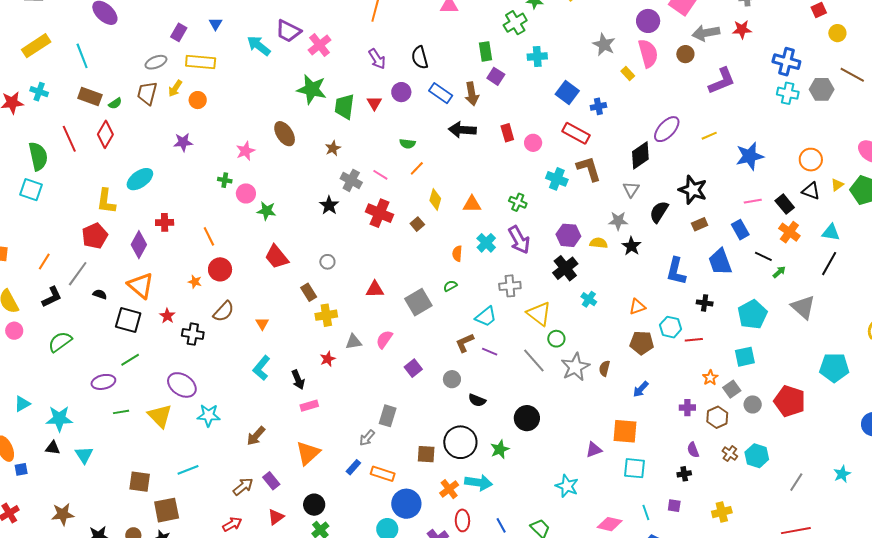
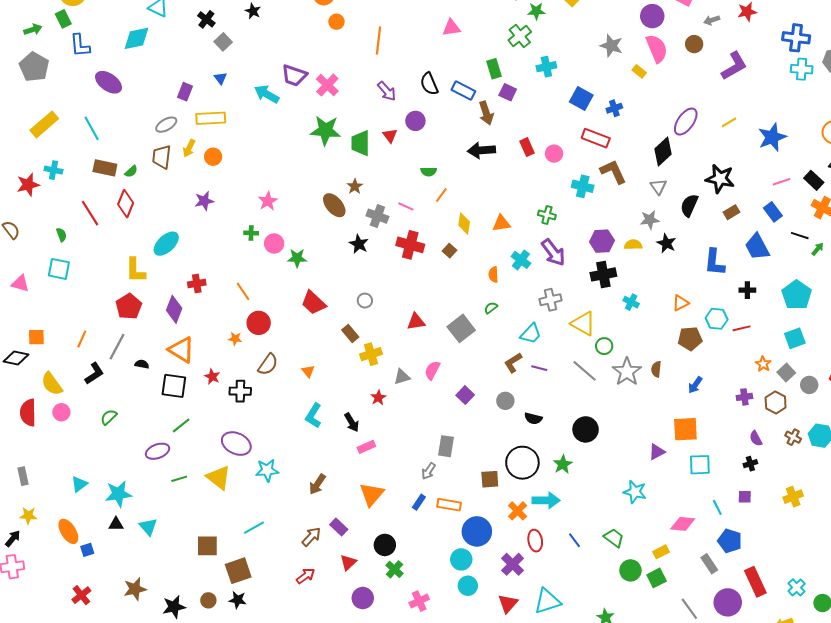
gray arrow: (706, 33) -> (712, 20), size x0.6
blue rectangle: (441, 93) -> (463, 90), moved
brown ellipse: (285, 134) -> (334, 205), moved
green semicircle: (38, 156) -> (61, 235), size x0.5
black cross: (565, 268) -> (603, 274), turned 35
green semicircle: (60, 342) -> (109, 417), size x0.7

